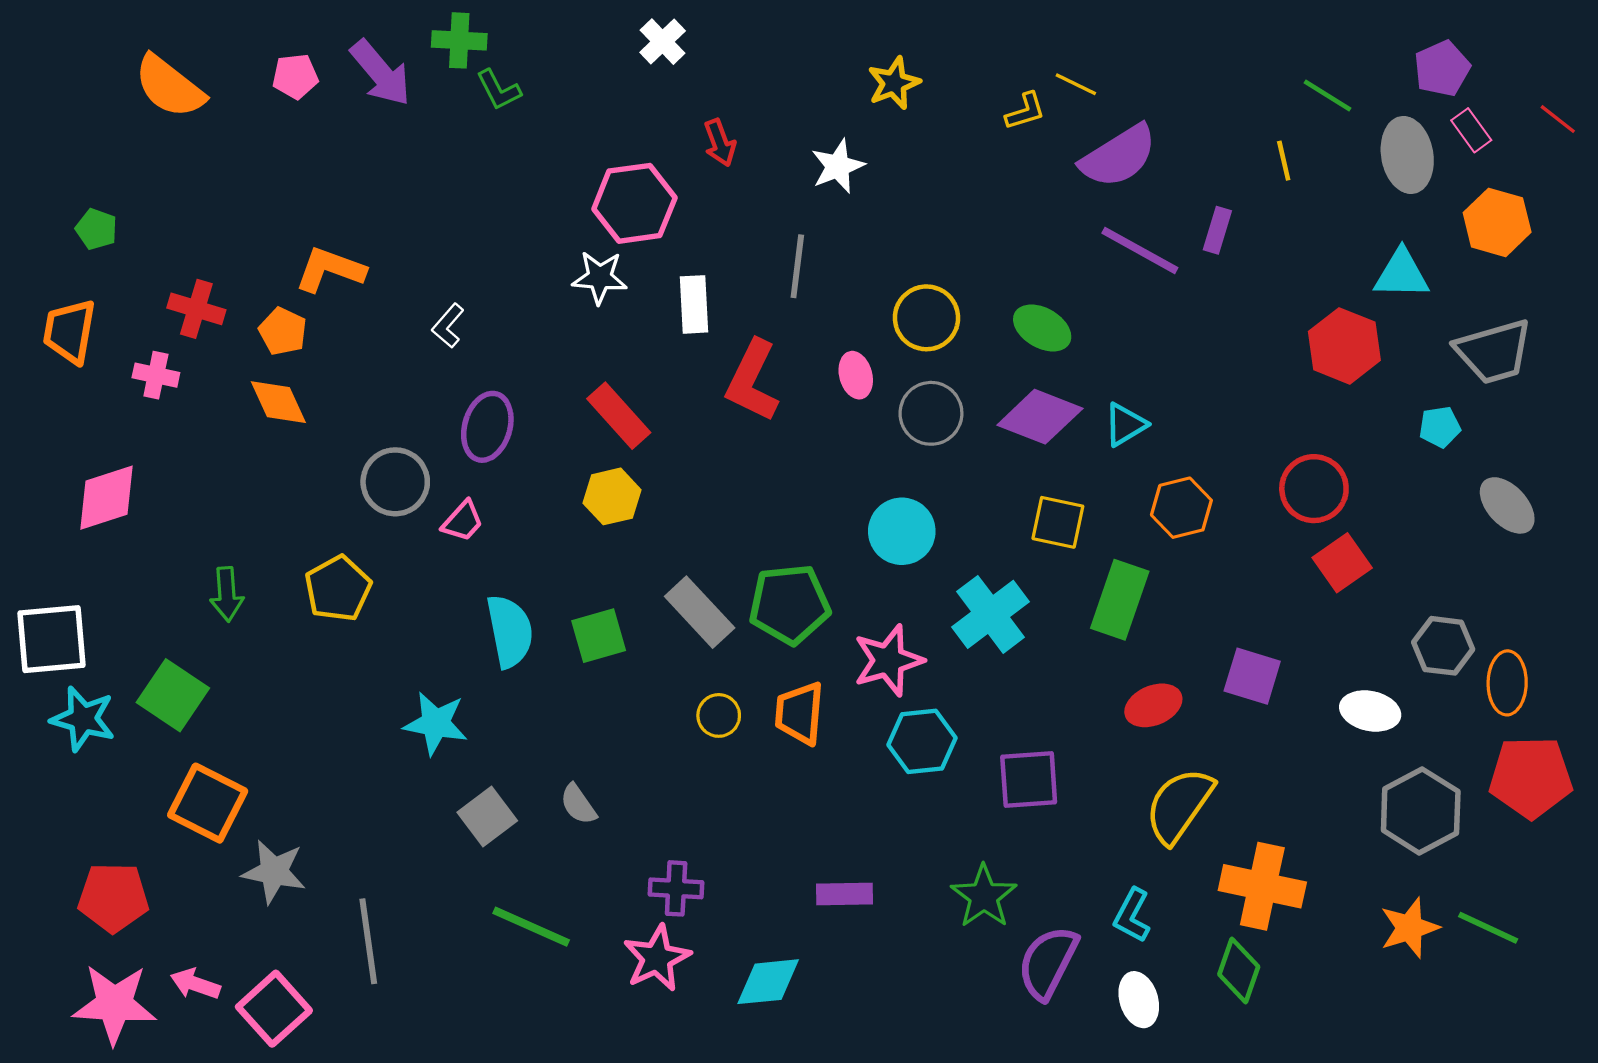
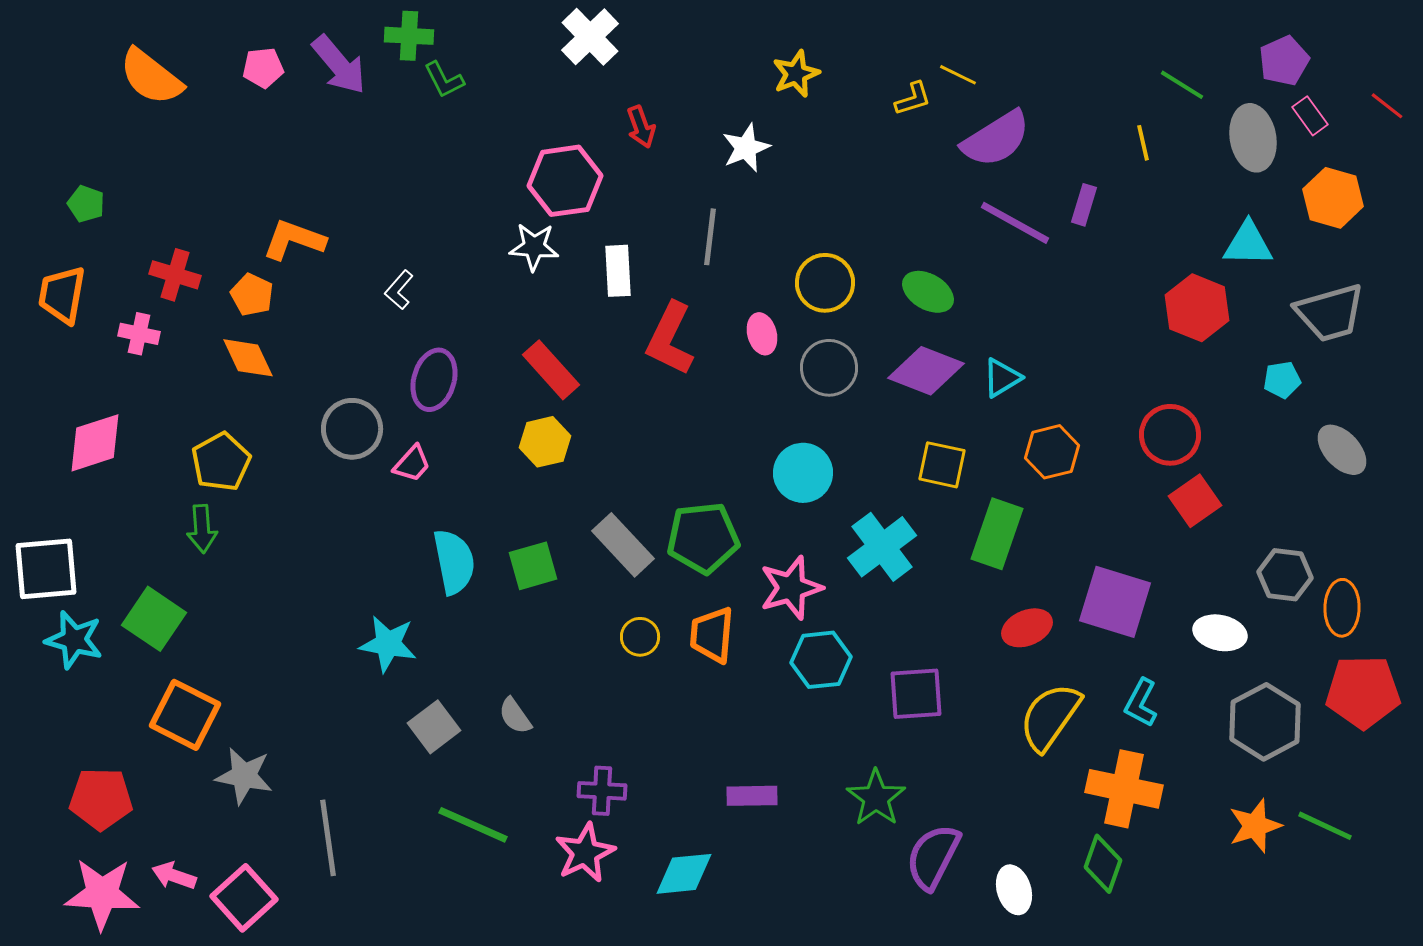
white cross: (663, 42) -> (590, 37), size x1.4
yellow pentagon: (338, 589) -> (221, 462), moved
purple square: (1252, 676) -> (1115, 602), size x1.4
cyan L-shape: (1132, 915) -> (1141, 703), moved

